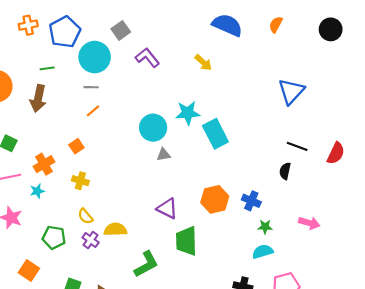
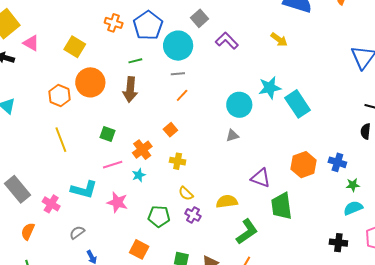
orange cross: (28, 25) -> (114, 23), turned 36
gray triangle: (164, 155) -> (232, 136), moved
yellow semicircle: (115, 229) -> (227, 201), moved

